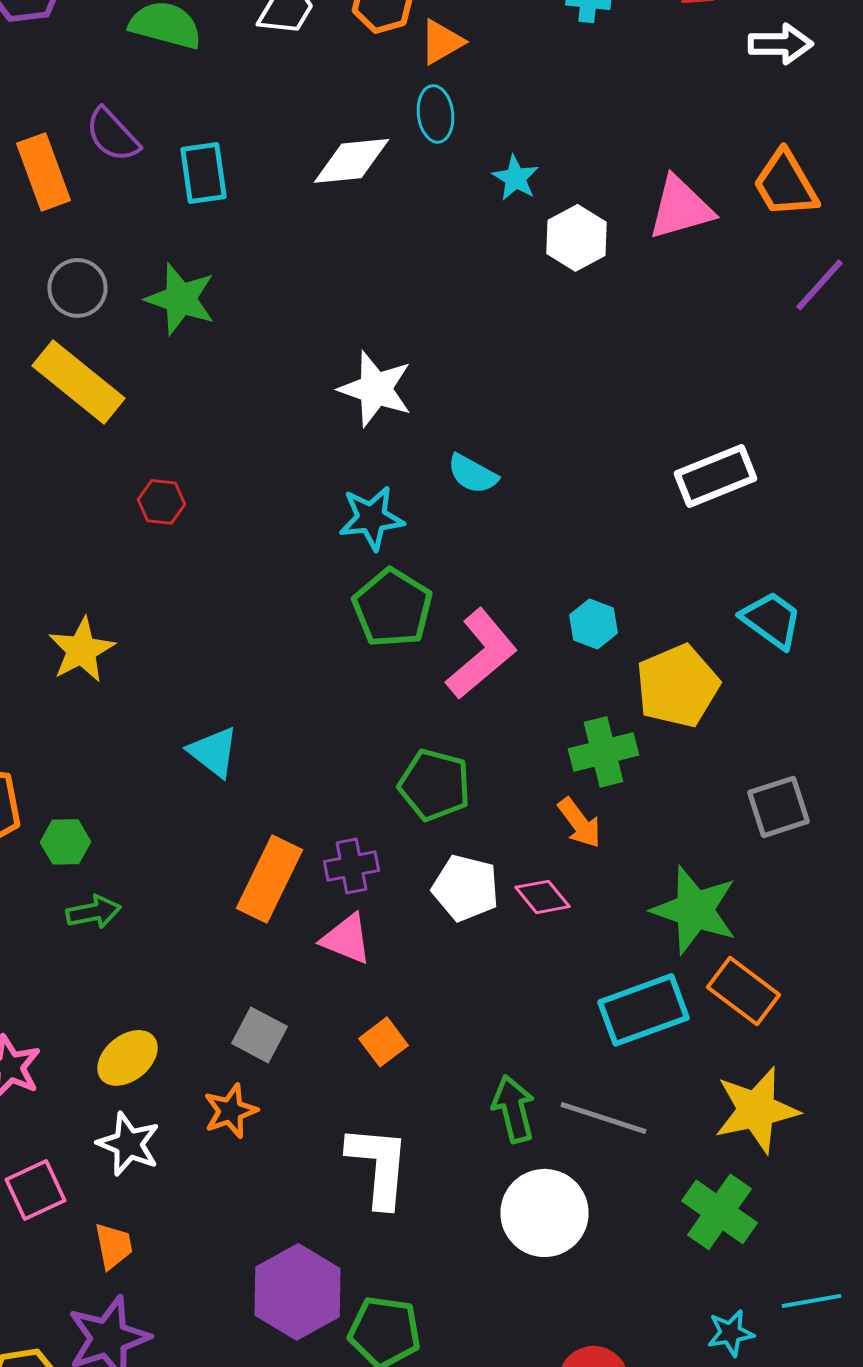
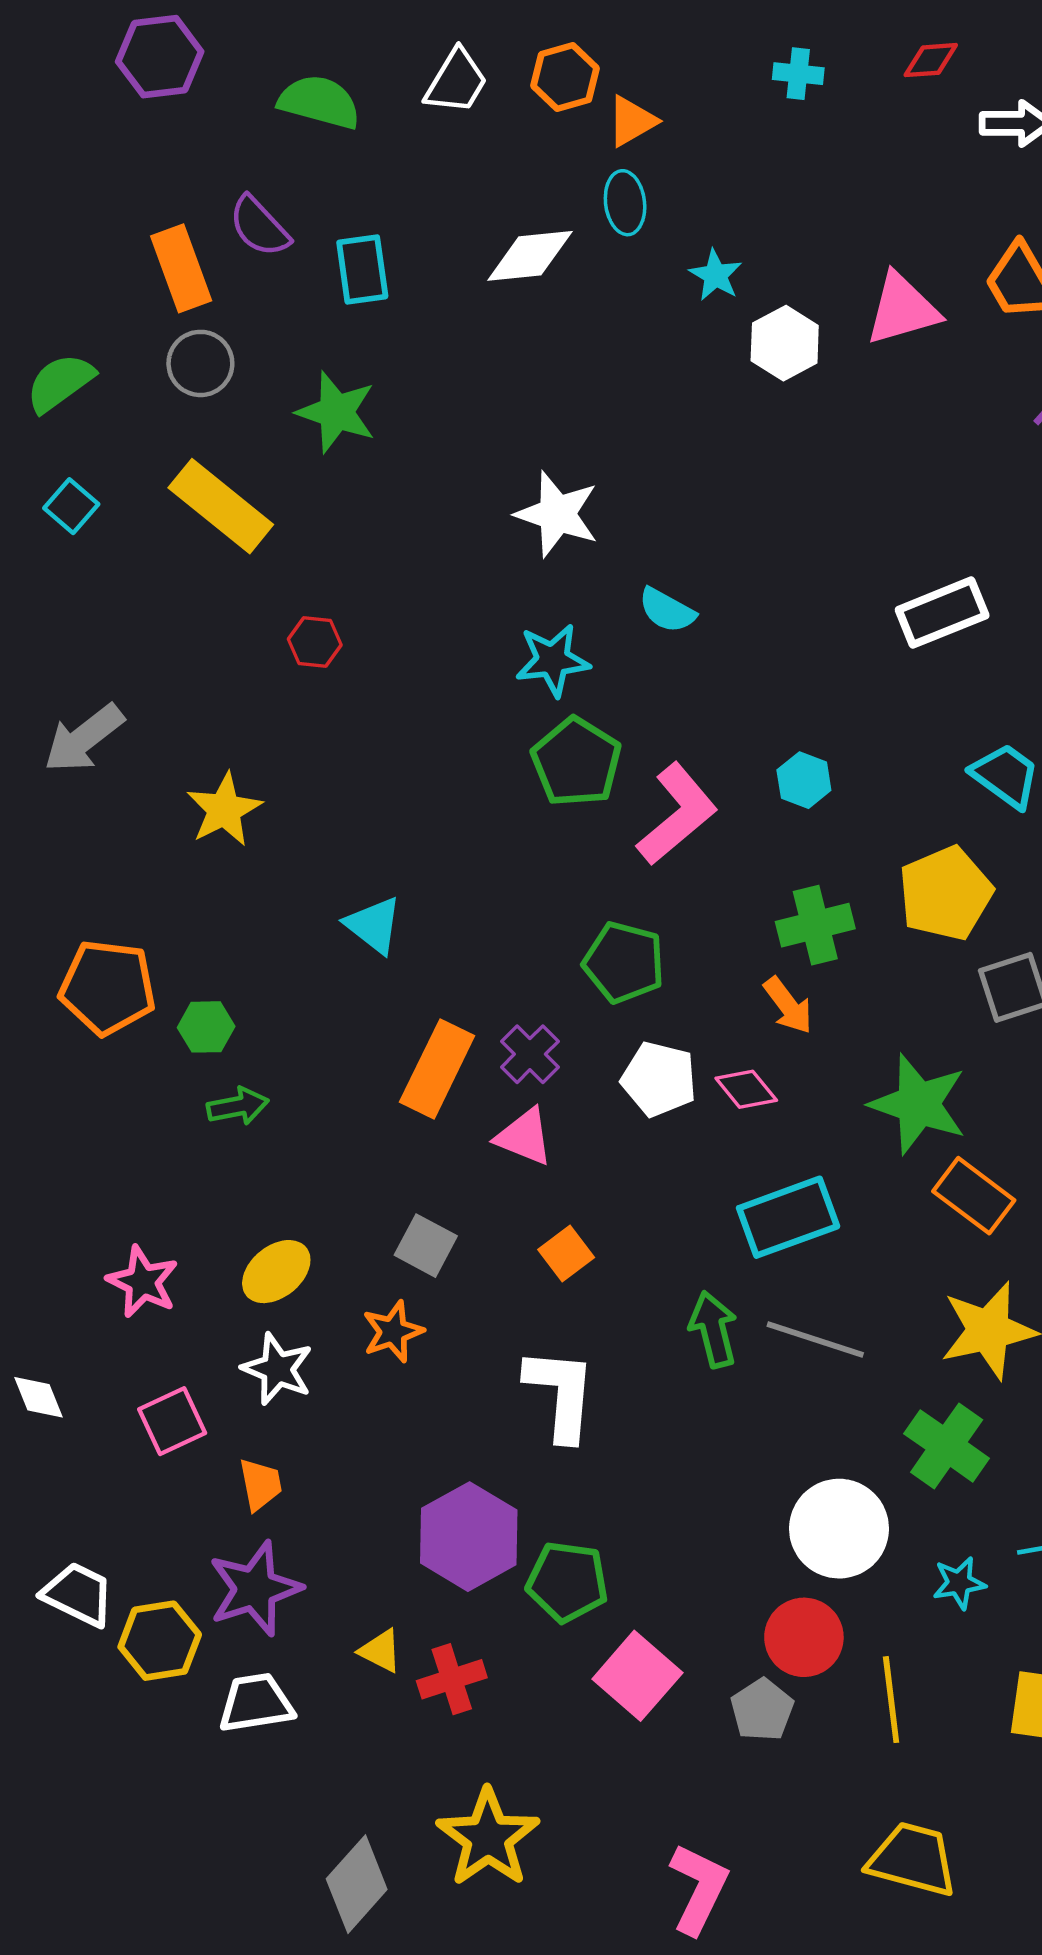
gray circle: (78, 288) -> (200, 363), moved
yellow pentagon: (678, 686) -> (945, 893), moved
purple cross: (352, 866) -> (530, 1054), turned -34
cyan rectangle: (644, 1010) -> (788, 1217), moved
white circle: (544, 1213) -> (839, 1529), moved

